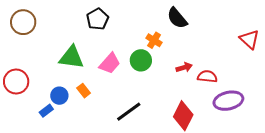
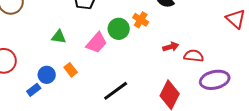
green triangle: (71, 57) -> (59, 37), size x0.6
green circle: (141, 60) -> (119, 29), moved

